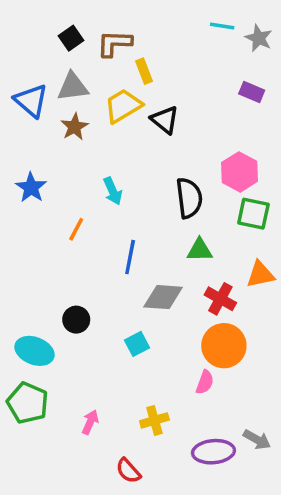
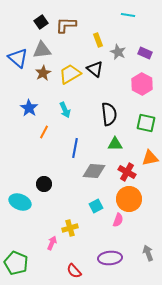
gray star: (259, 38) -> (118, 52), moved
yellow rectangle: (144, 71) -> (98, 40), moved
yellow trapezoid: (123, 106) -> (70, 74), moved
pink hexagon: (240, 172) -> (142, 84), moved
blue star: (31, 188) -> (29, 108), moved
cyan square: (137, 344) -> (96, 206), moved
green pentagon: (28, 403) -> (16, 263), moved
yellow cross: (154, 420) -> (70, 228), moved
gray arrow: (257, 440) -> (148, 253), turned -140
purple ellipse: (213, 452) -> (110, 258), moved

